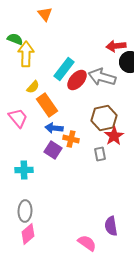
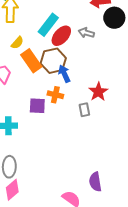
gray arrow: (102, 77) -> (86, 33), size x0.6
brown hexagon: (104, 118) -> (53, 61), moved
blue arrow: (54, 128) -> (64, 74), moved, turned 60
purple square: (53, 150) -> (37, 106), turned -30

